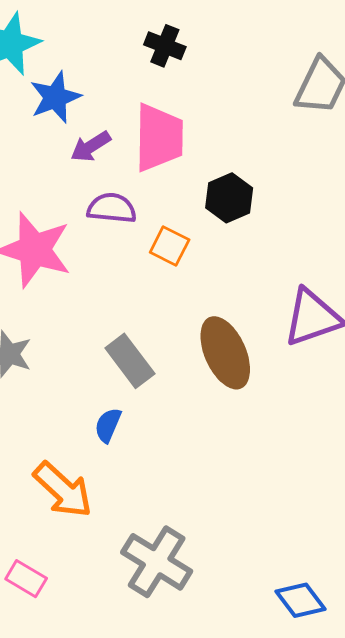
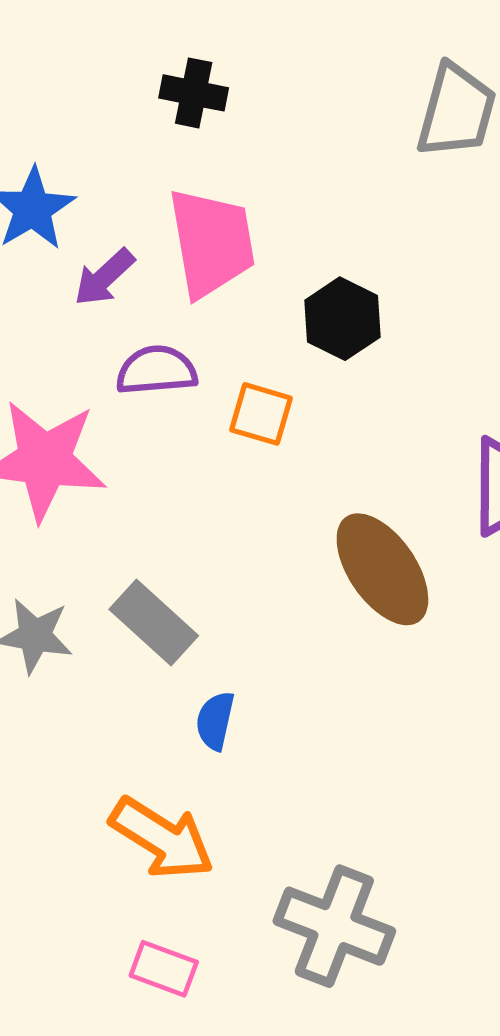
gray rectangle: (130, 361) -> (154, 622), moved
pink rectangle: (26, 579) -> (164, 969), moved

